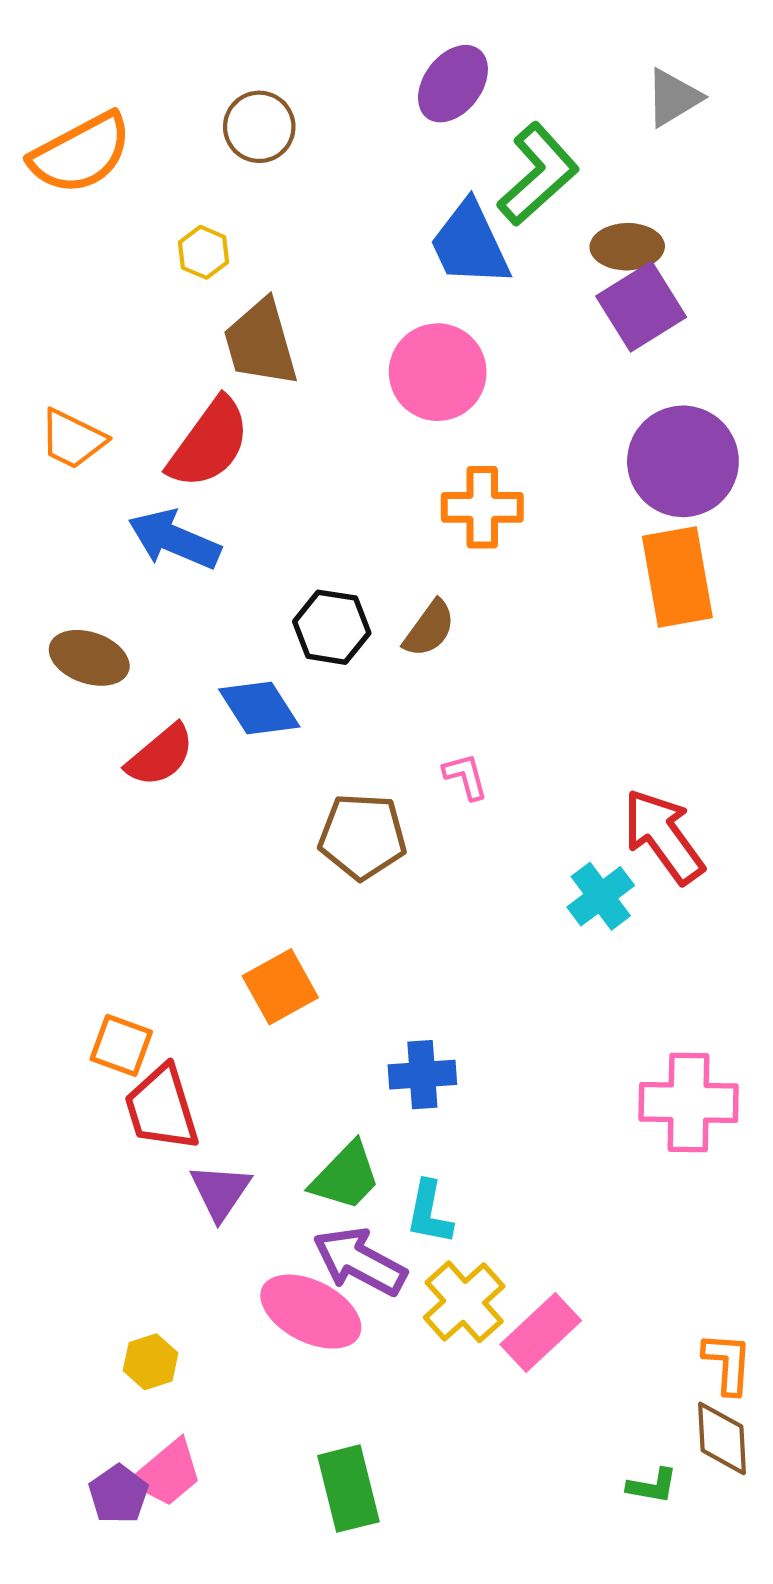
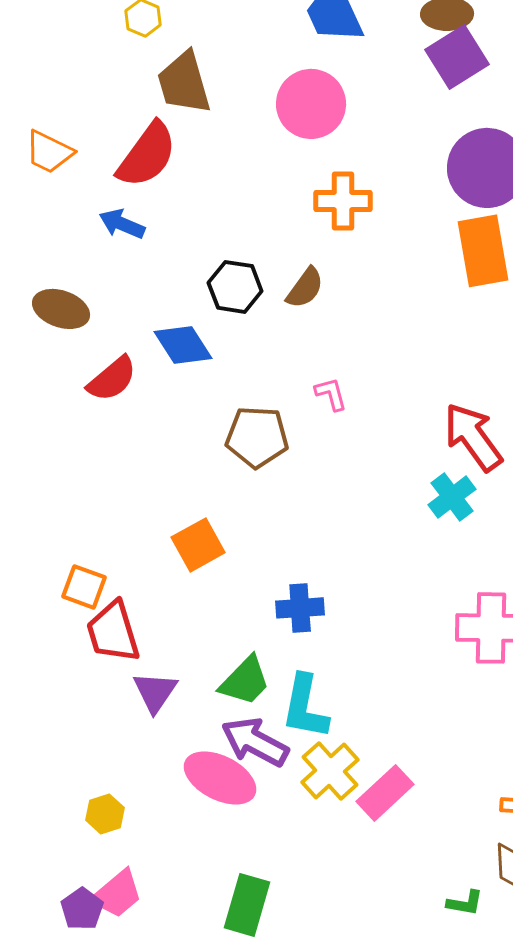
blue arrow: (174, 539) -> (122, 224), size x0.7
cyan cross: (601, 896) -> (452, 497), moved
cyan L-shape: (429, 1213) -> (305, 707), size x1.4
green rectangle: (348, 1489) -> (247, 905), turned 30

